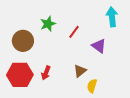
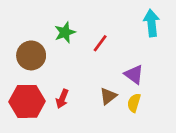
purple triangle: (99, 46) -> (134, 74), moved
yellow semicircle: (92, 86) -> (134, 103), moved

